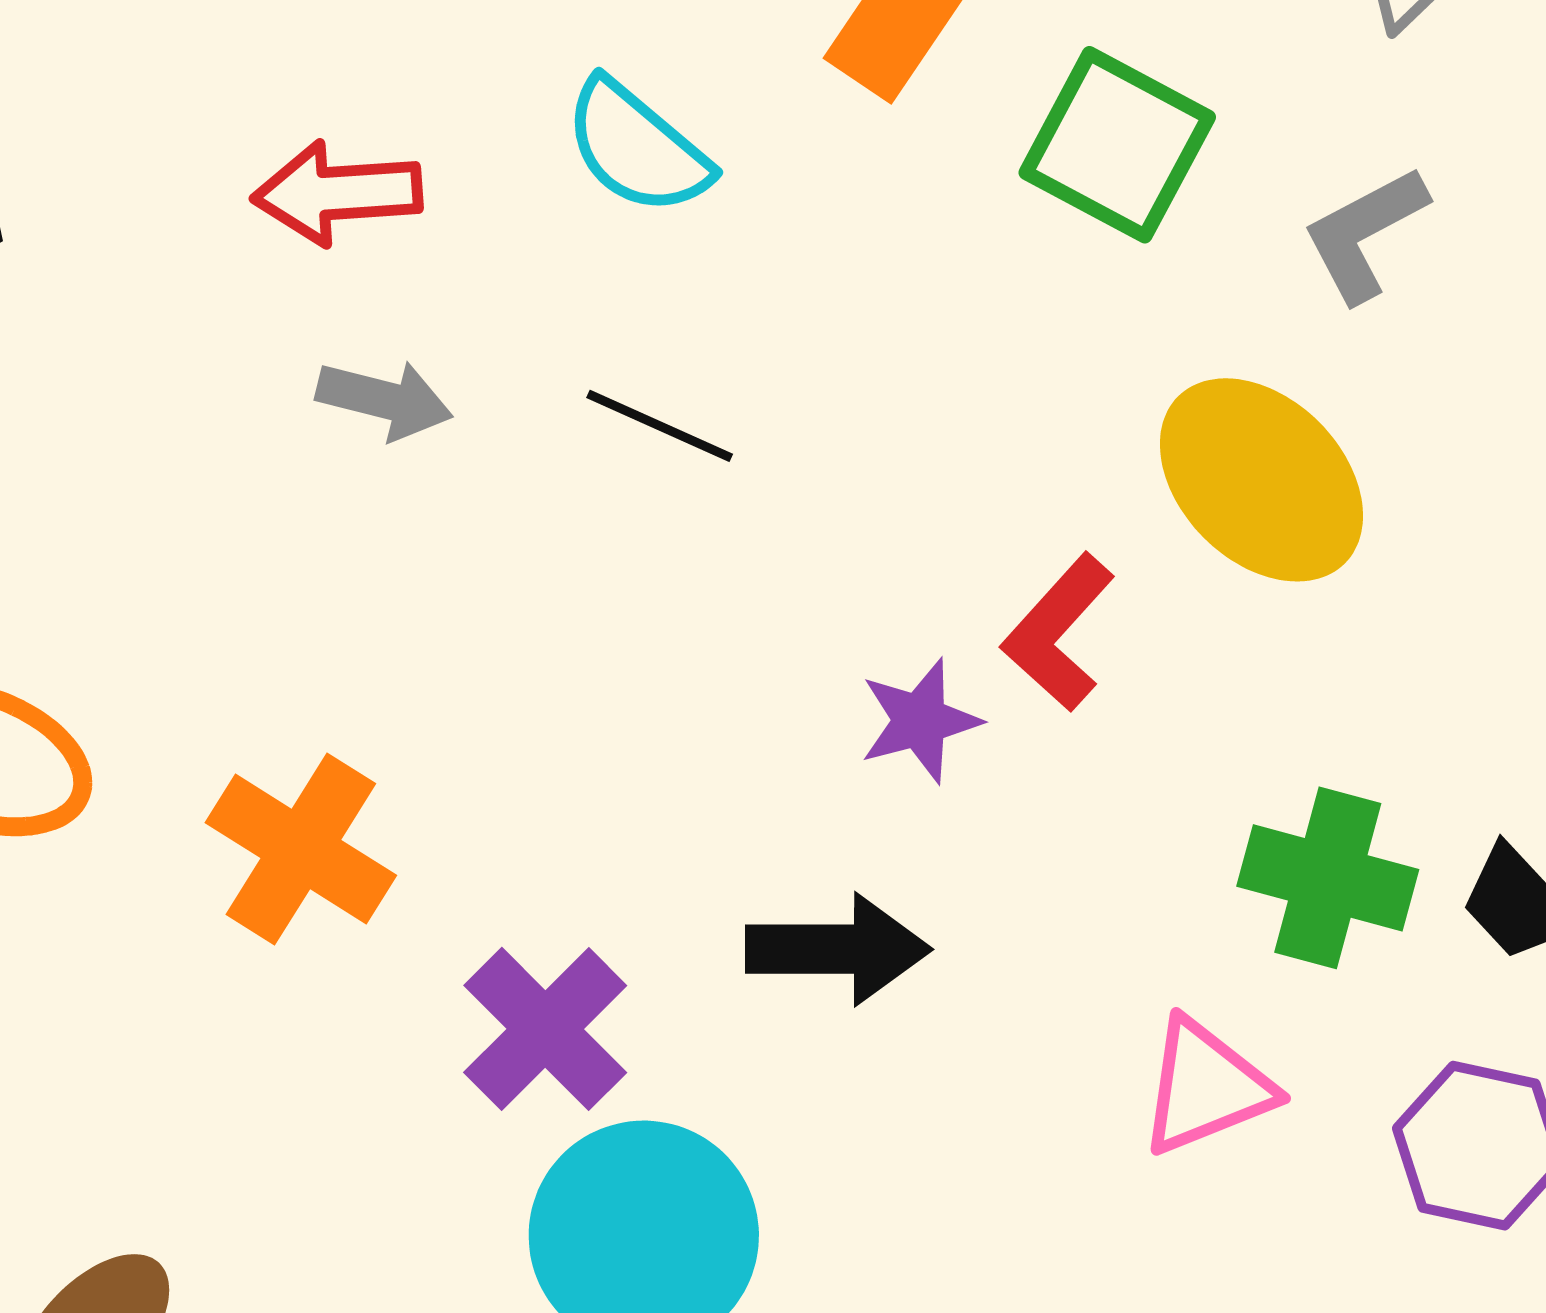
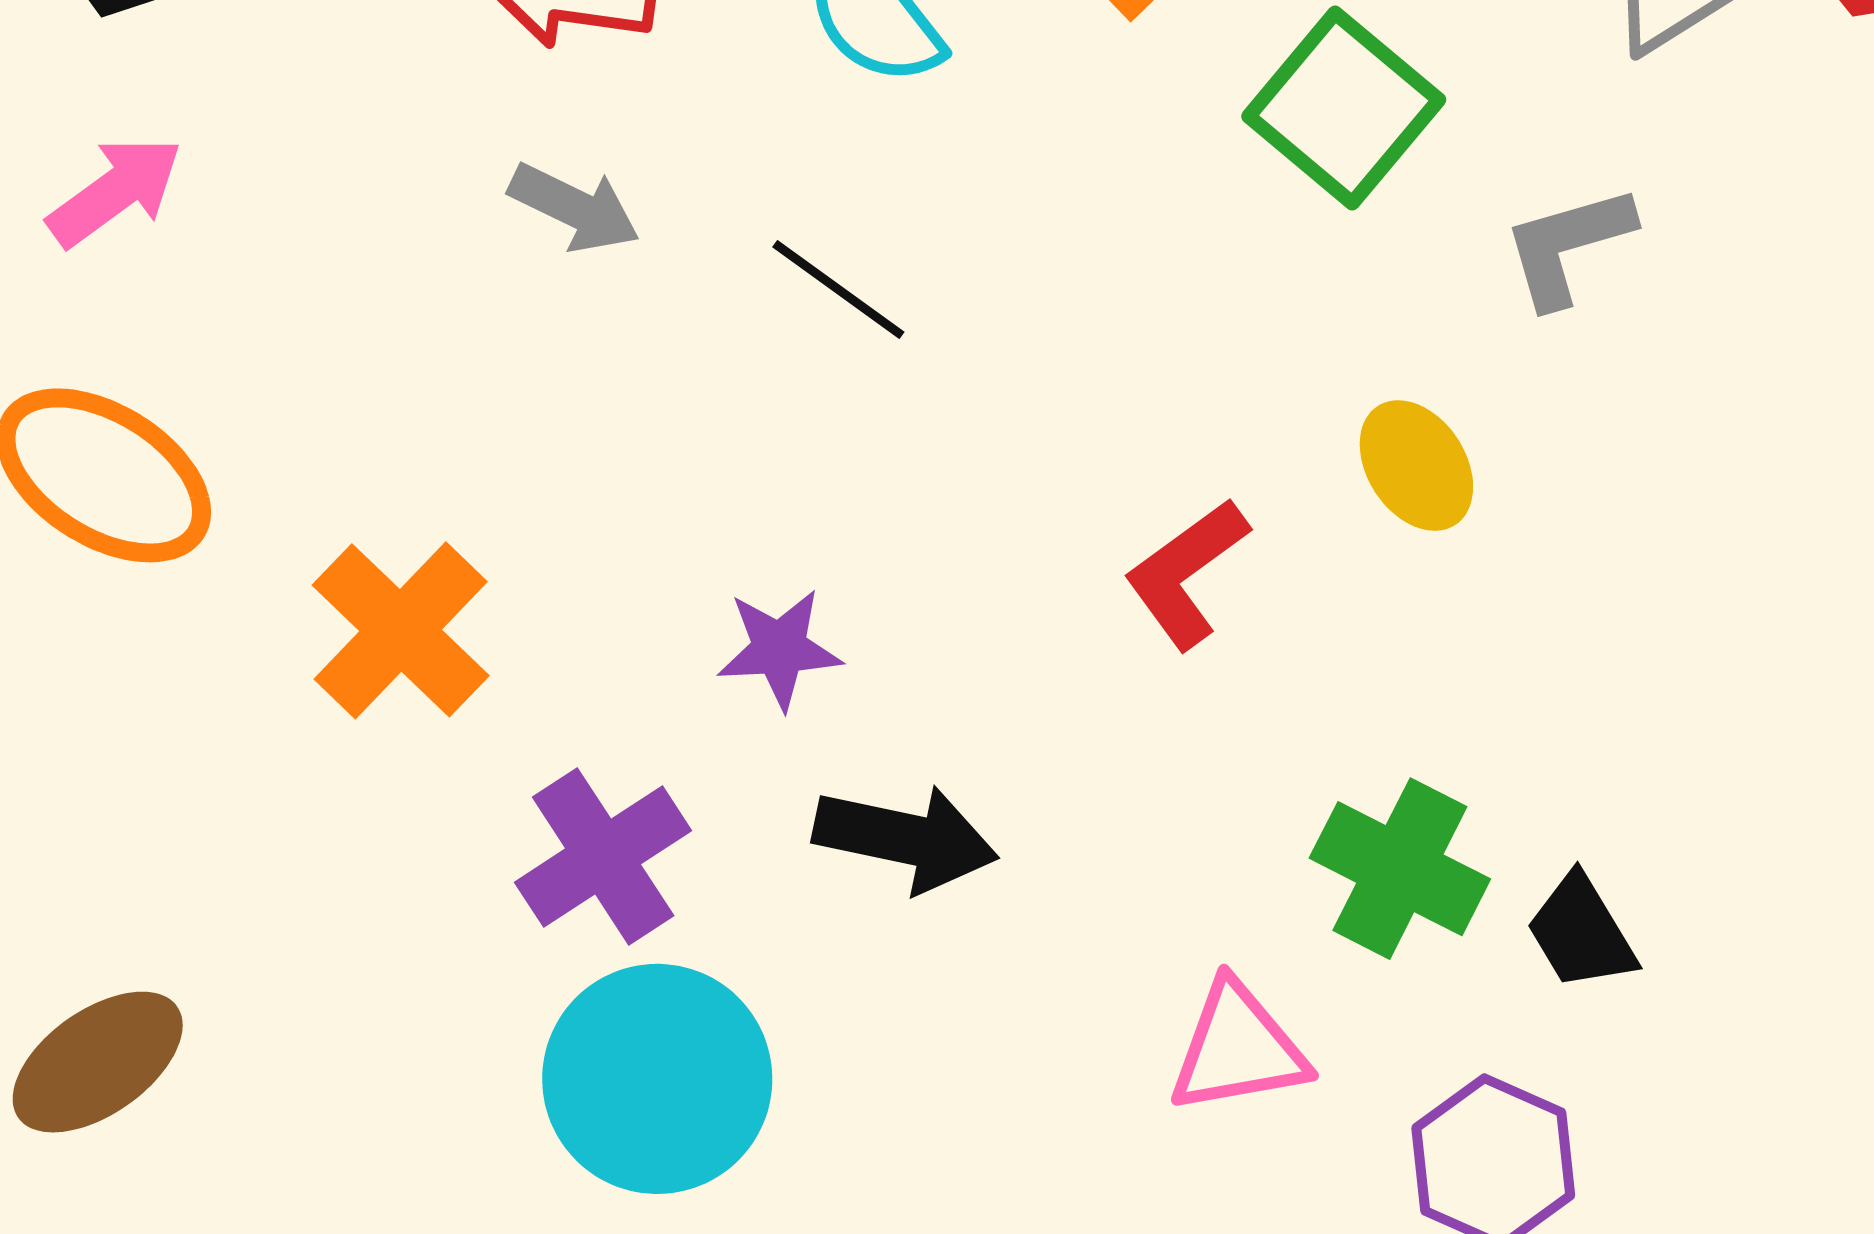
yellow ellipse: (1261, 480) -> (1416, 466), size x0.6
purple star: (920, 721) -> (779, 649), moved

